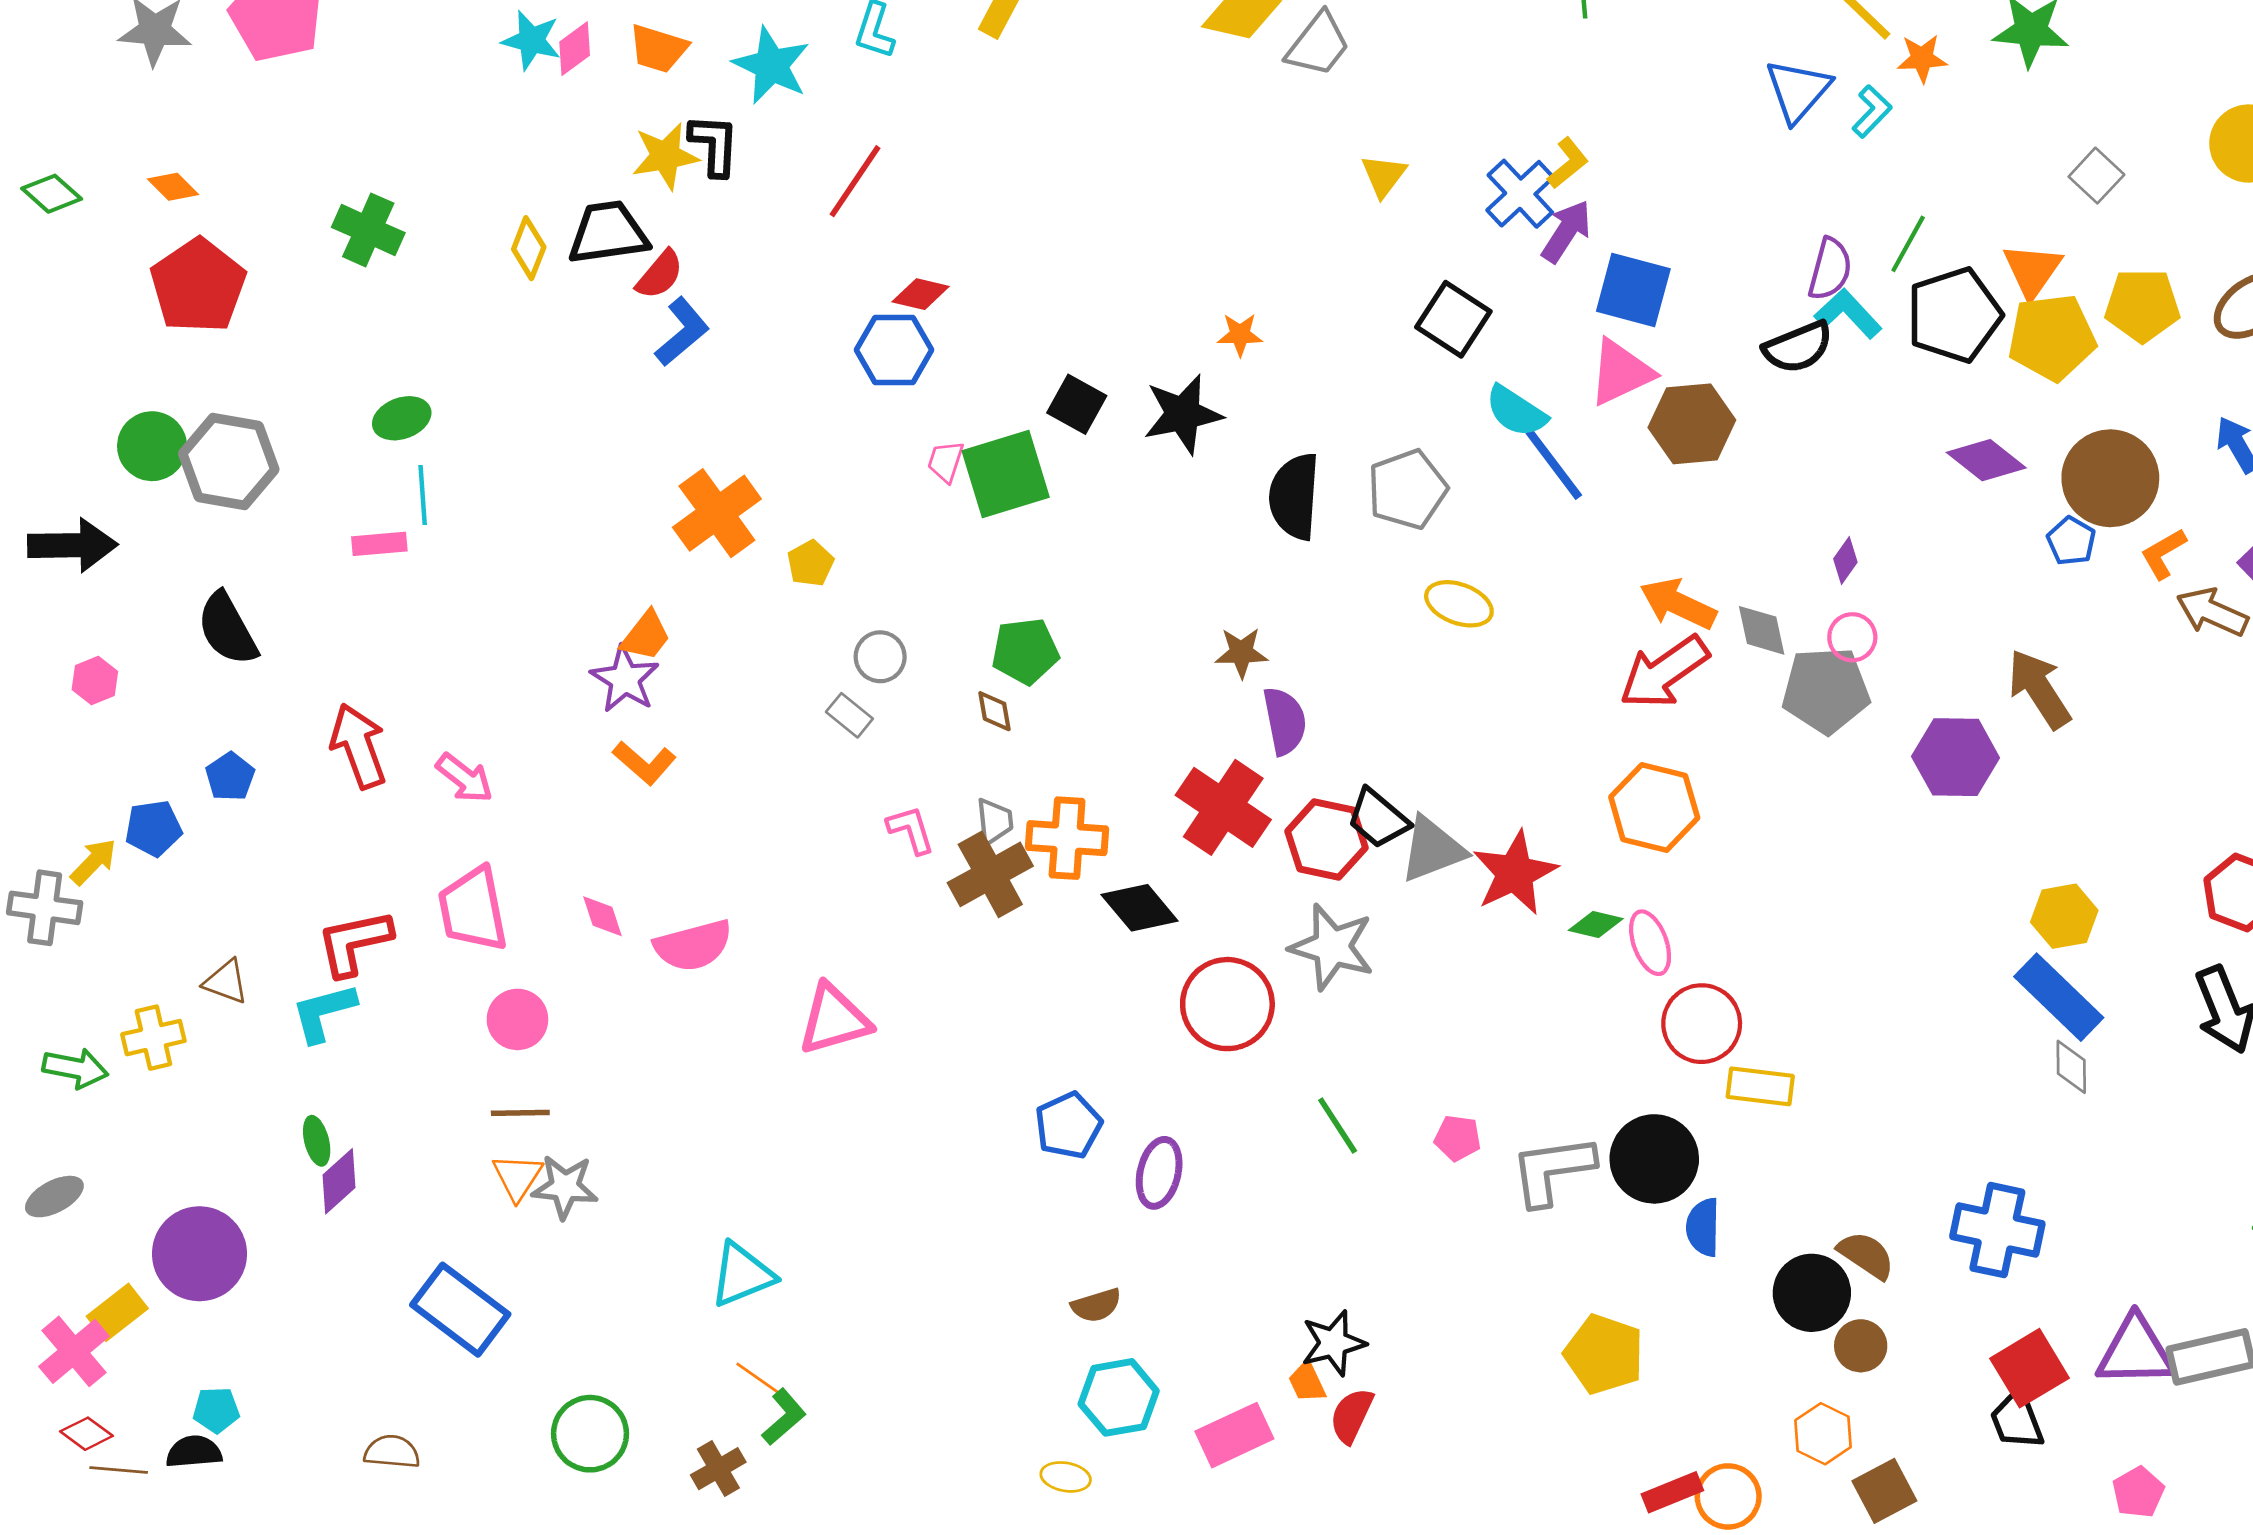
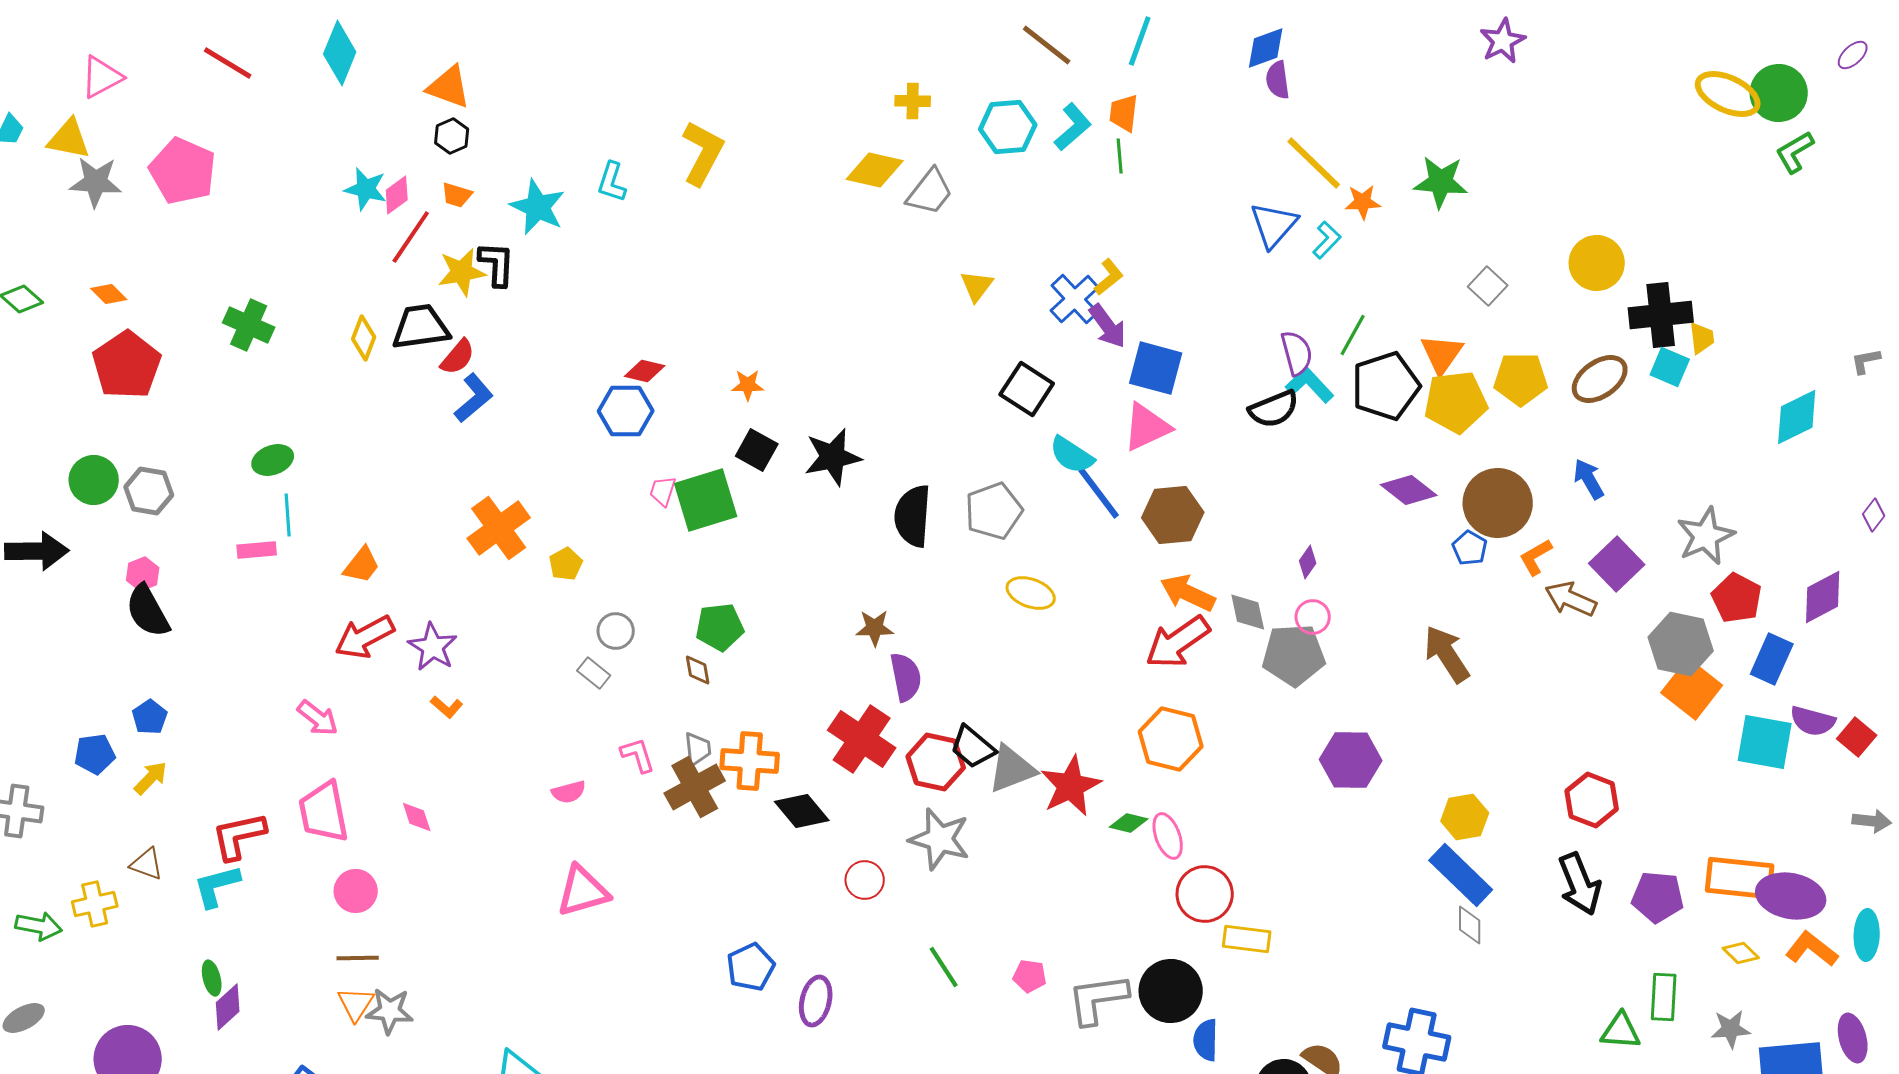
orange trapezoid: (658, 49) -> (457, 195), size x0.7
red line: (855, 181) -> (411, 237), moved
purple arrow: (1566, 231) -> (1108, 326), turned 111
purple semicircle: (1830, 269) -> (1297, 353), turned -30
orange star: (1240, 335) -> (748, 385), moved
brown hexagon: (1692, 424) -> (1173, 515), moved
gray hexagon: (229, 462) -> (149, 491), size x0.7
orange trapezoid: (646, 636) -> (362, 565), moved
pink hexagon: (95, 680) -> (143, 574), moved
red arrow: (358, 746) -> (365, 637), moved, turned -98
purple hexagon: (1956, 757) -> (1351, 760), moved
orange L-shape: (644, 763) -> (447, 707), size x0.7
yellow arrow: (93, 862) -> (151, 778), moved
pink semicircle: (693, 946) -> (569, 792), moved, size x0.6
red circle: (1227, 1004) -> (865, 880), size x0.6

